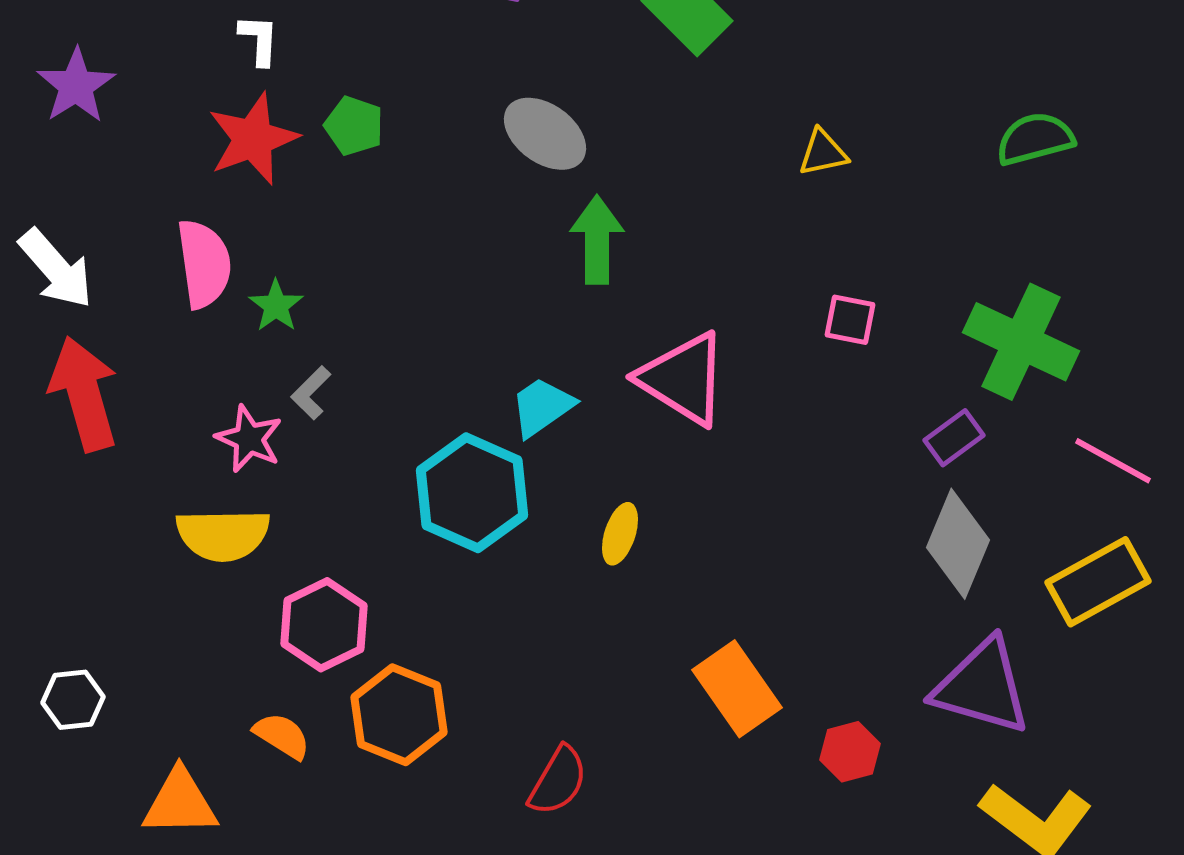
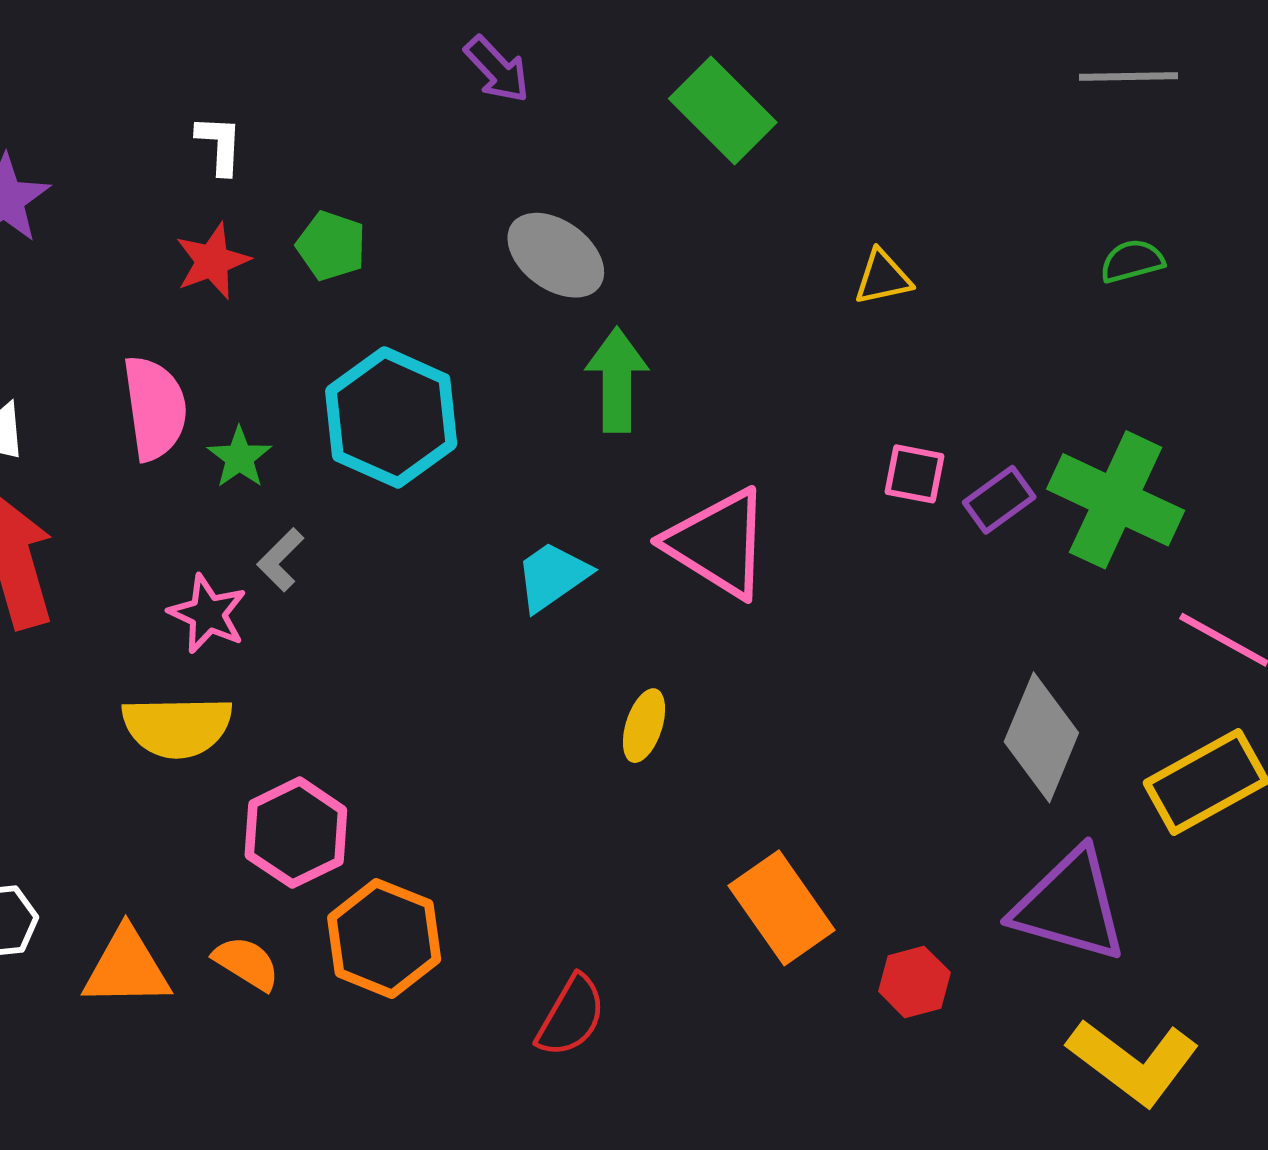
red star: (253, 139) -> (212, 261), size x0.7
green semicircle: (1035, 139) -> (1132, 261), size x0.7
purple rectangle: (954, 438) -> (999, 500), moved
cyan hexagon: (472, 493) -> (391, 417), moved
orange triangle: (180, 803) -> (127, 968), moved

